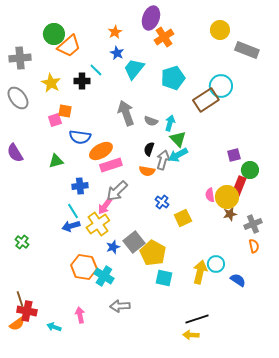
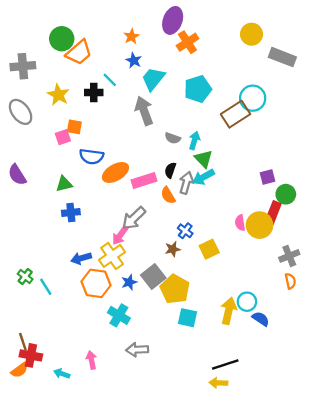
gray arrow: (126, 113) -> (144, 111), moved
pink rectangle: (111, 165) -> (144, 180), moved
orange semicircle: (147, 171) -> (168, 195), turned 49
blue cross: (80, 186) -> (71, 213), moved
cyan line: (73, 211) -> (46, 287), moved
brown star: (230, 214) -> (173, 249), moved
orange hexagon: (84, 267) -> (96, 283), moved
blue semicircle: (238, 280) -> (261, 319), moved

